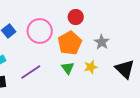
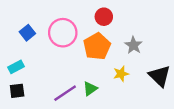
green triangle: (68, 68) -> (90, 89), moved, turned 32
purple line: (31, 72) -> (65, 93), moved

